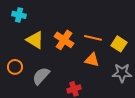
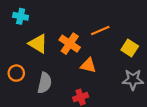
orange line: (93, 38) -> (100, 31), moved, turned -36
orange triangle: (92, 60) -> (88, 65), moved
gray semicircle: (41, 76) -> (45, 83), turned 150

